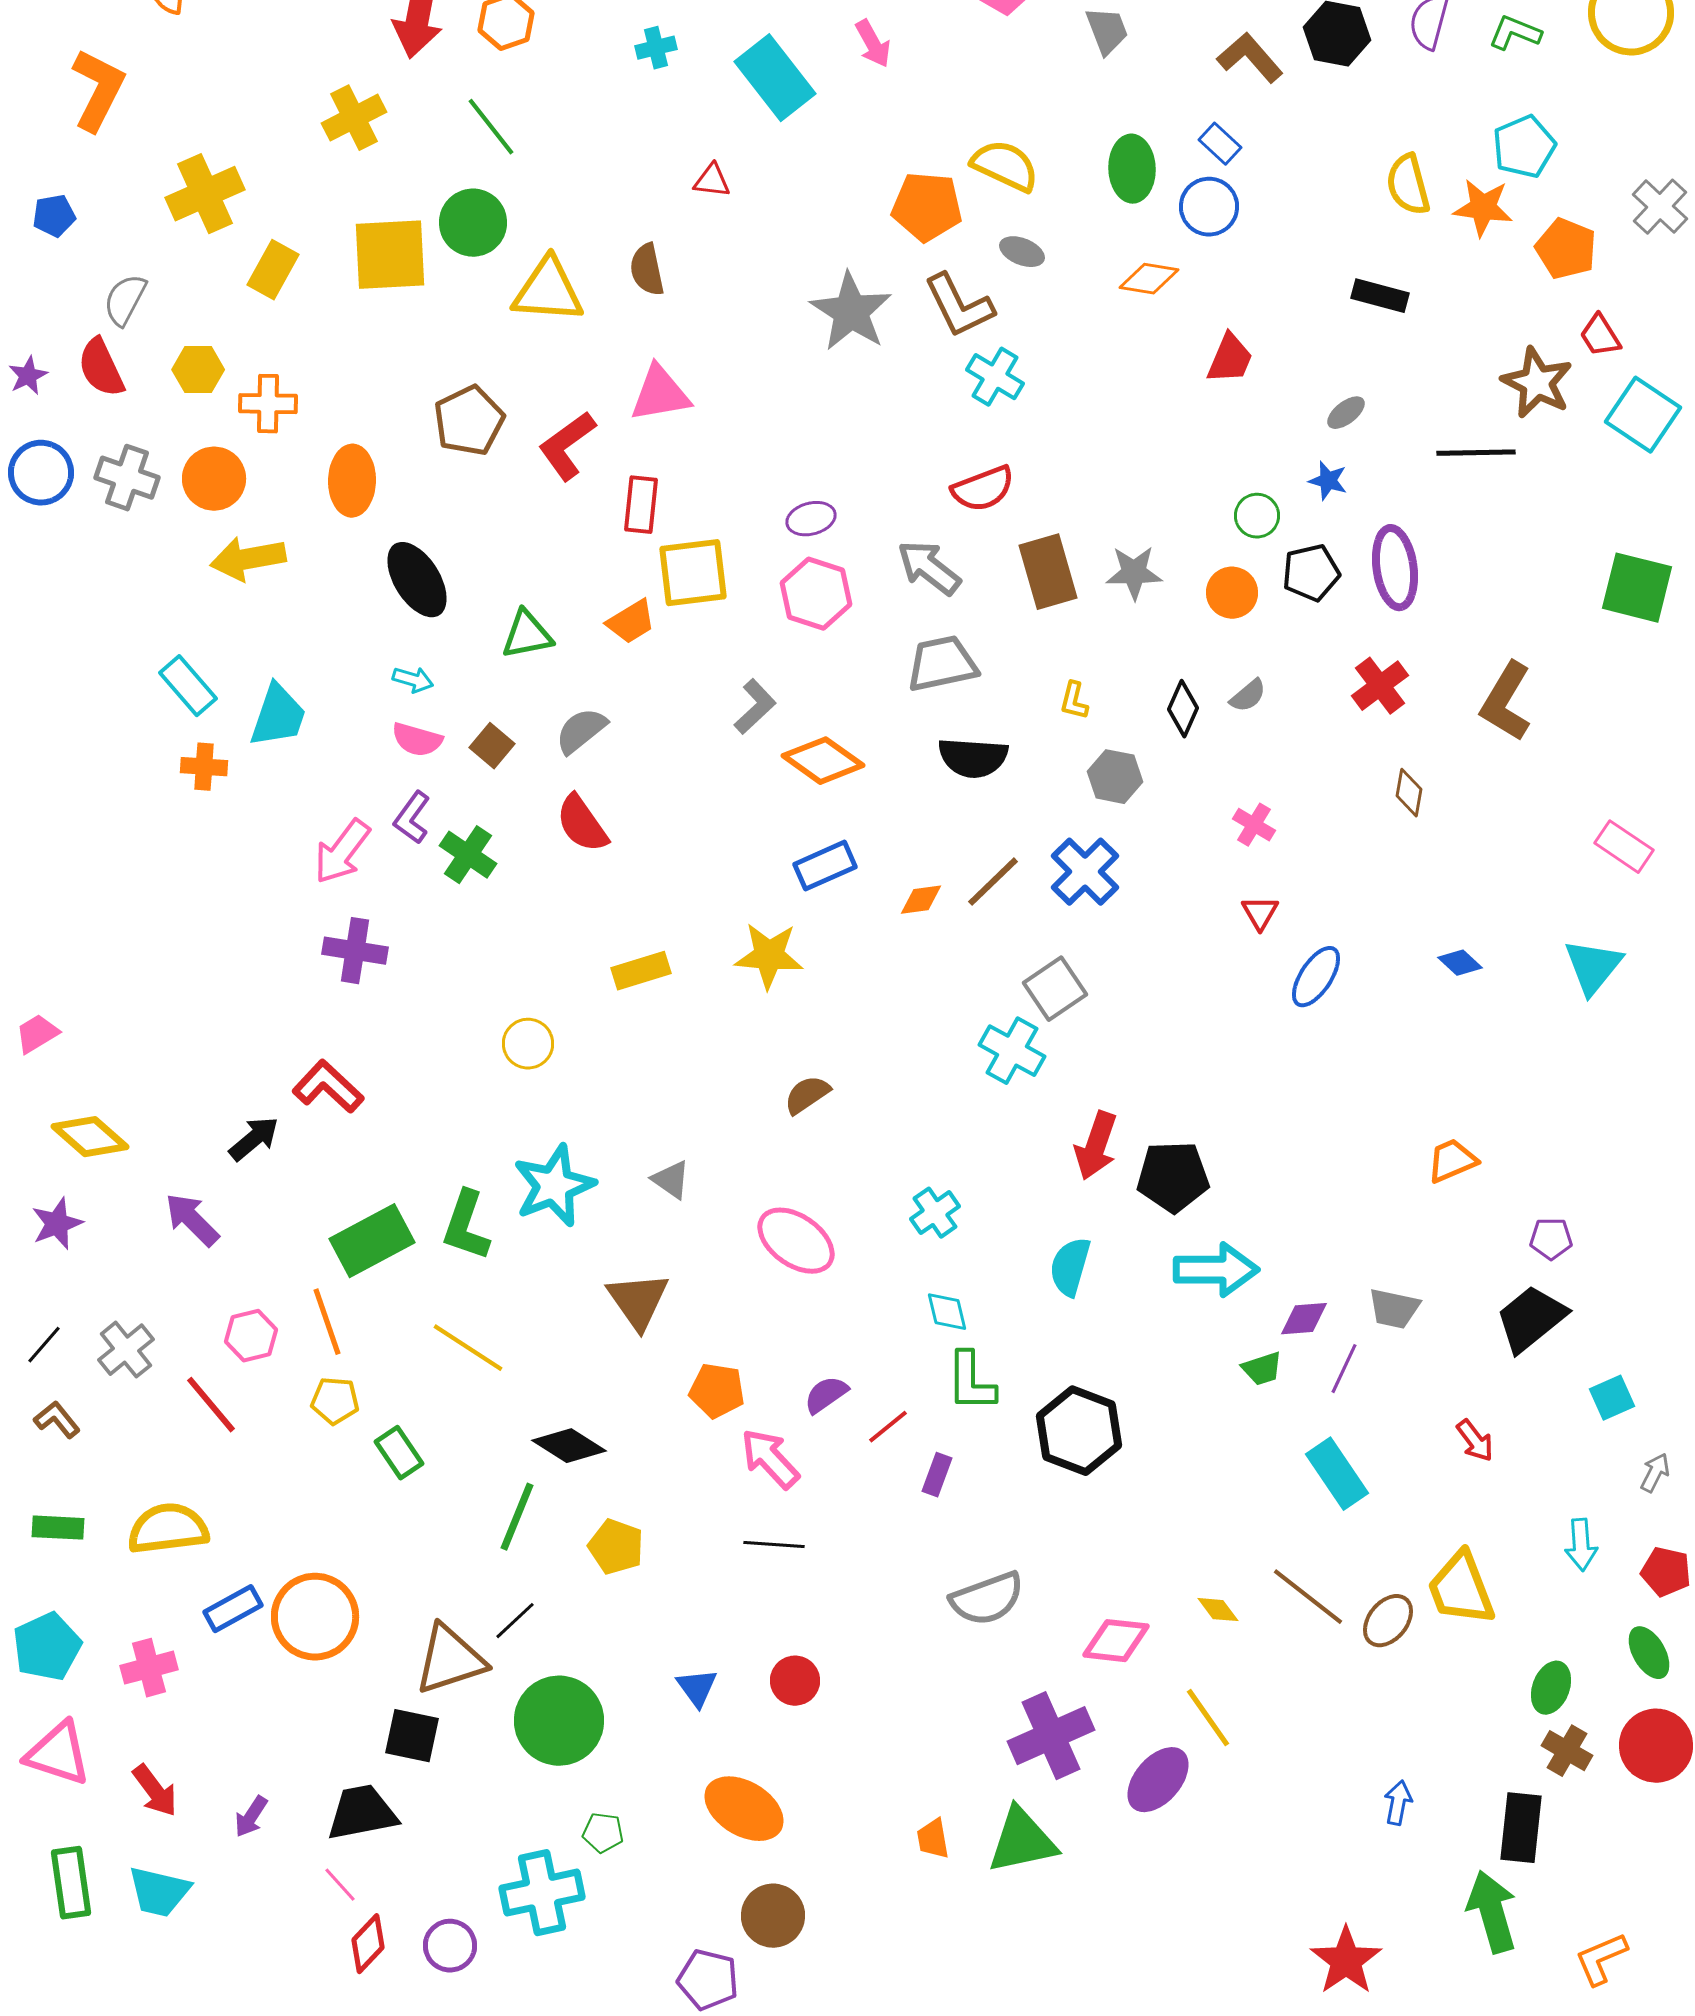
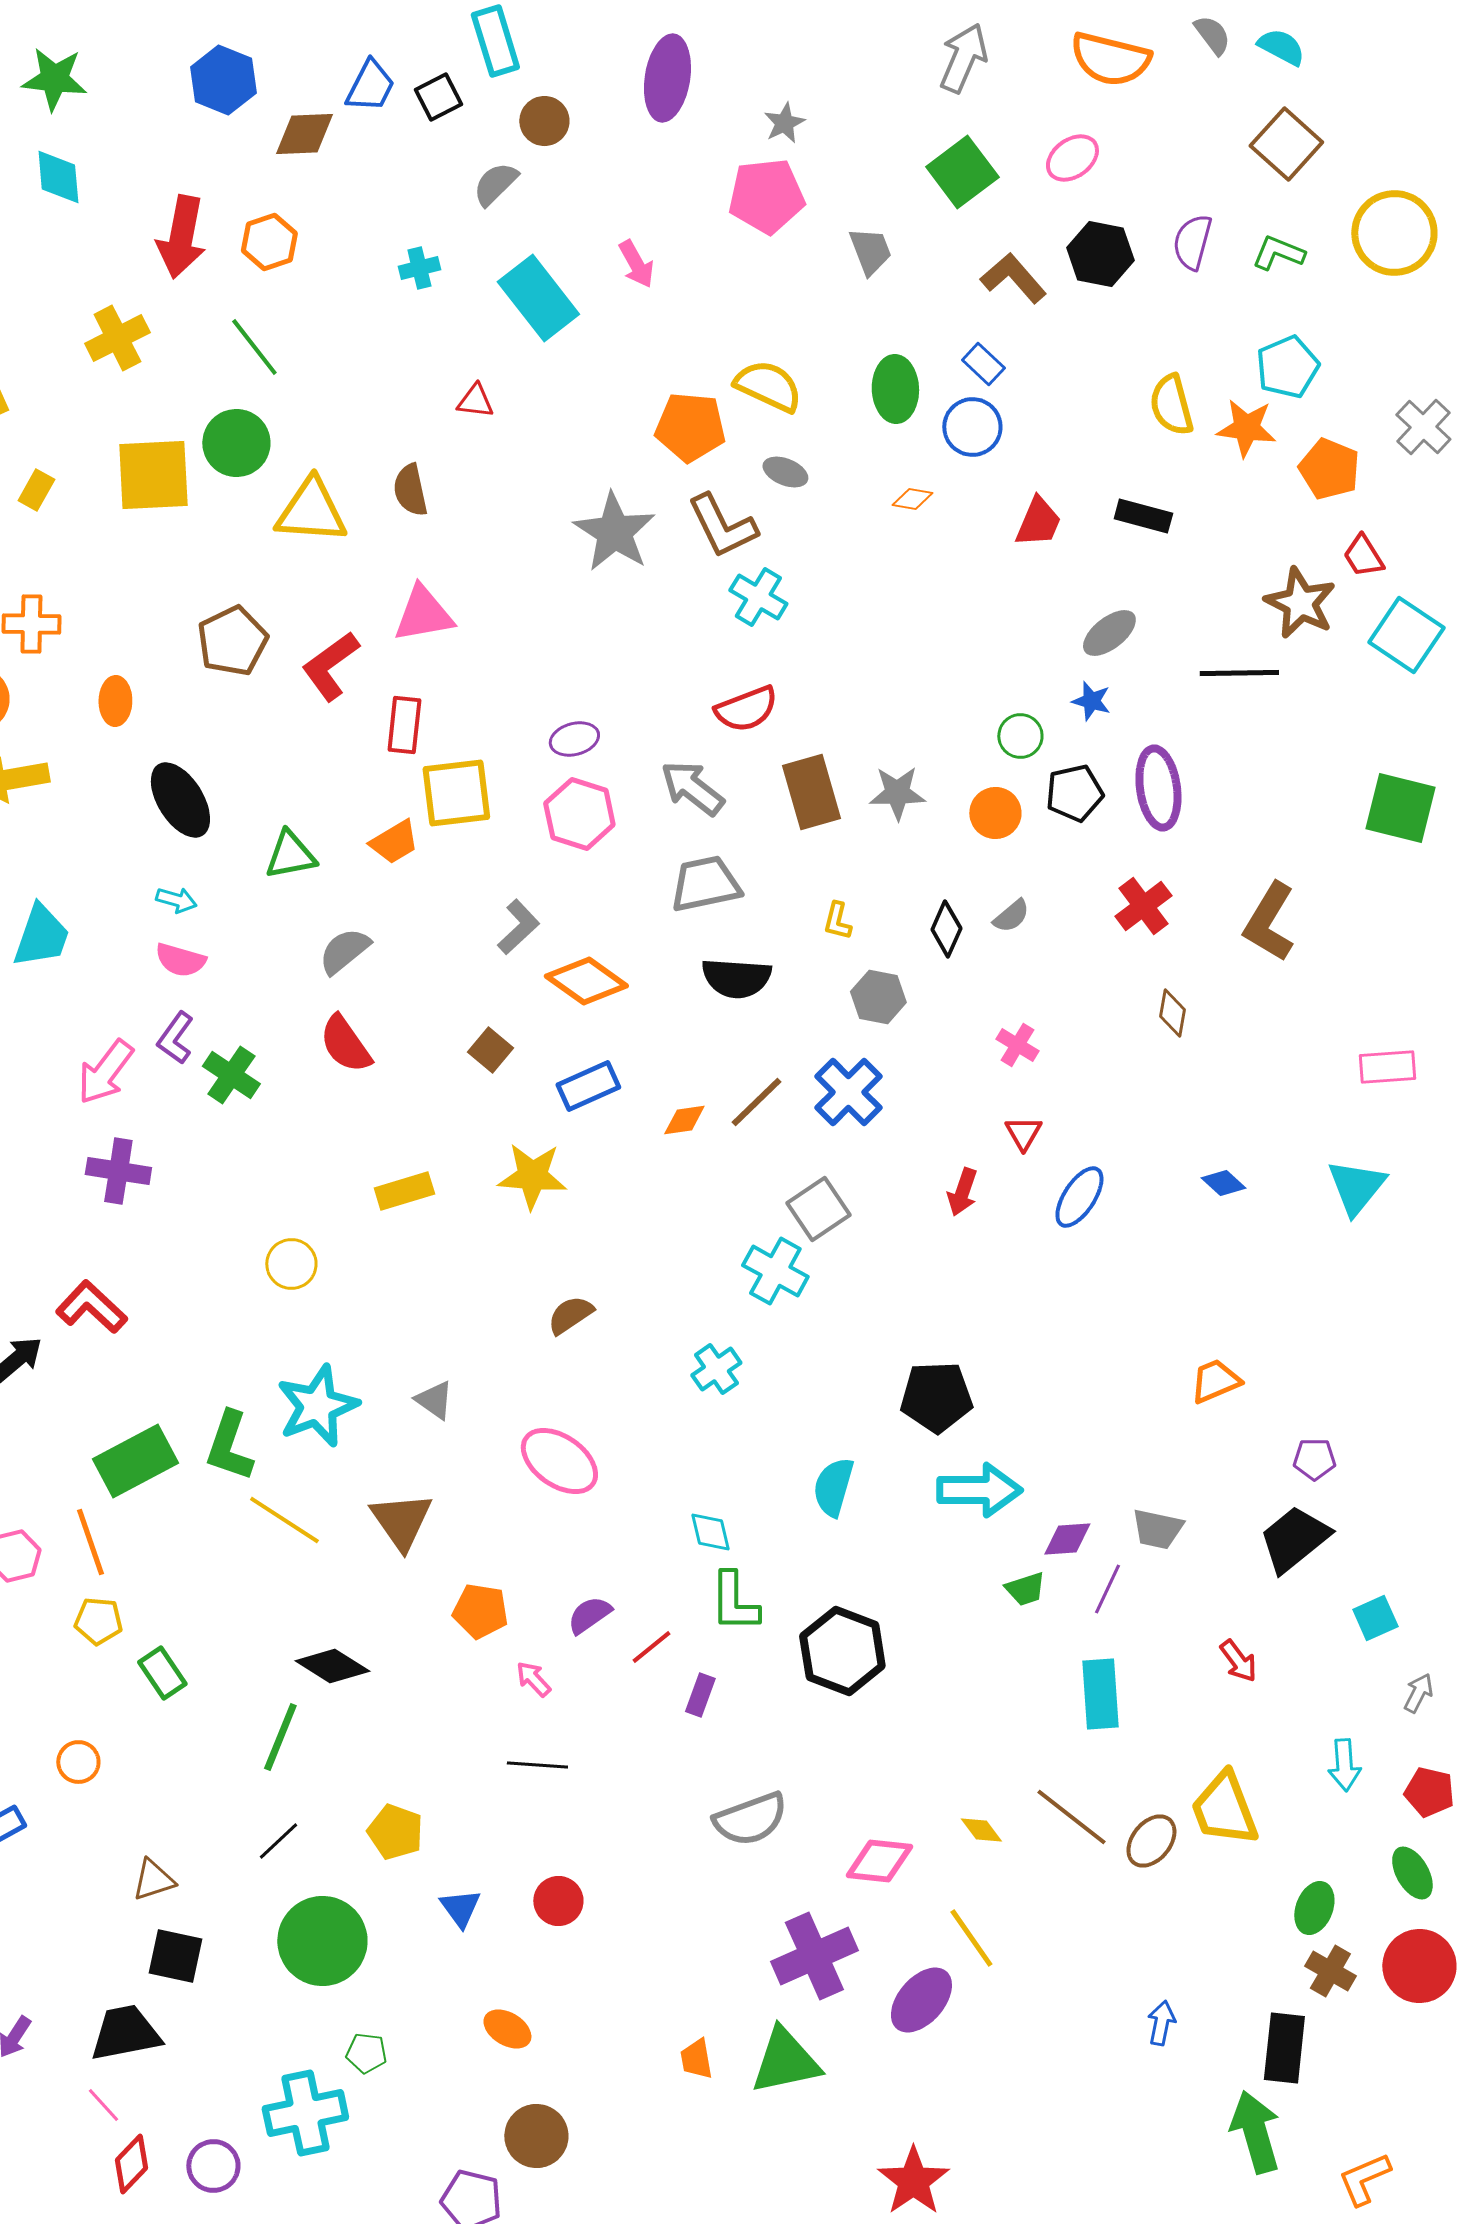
yellow rectangle: (273, 270) -> (36, 490), size x0.7
orange diamond: (1149, 279) -> (912, 499), size x0.7
red trapezoid: (1230, 359) -> (1038, 522), moved
gray ellipse: (1346, 413) -> (1109, 633), size x1.4
orange ellipse: (352, 481) -> (115, 701), size x0.7
brown square: (492, 746) -> (490, 1050), moved
pink rectangle: (1624, 847) -> (1387, 1067), turned -38
red arrow: (1096, 1146) -> (962, 1192), moved, size x0.7
cyan cross: (935, 1213) -> (716, 1369), moved
yellow line: (468, 1348) -> (284, 1520), moved
pink arrow: (770, 1459) -> (533, 1679), size x0.6
cyan rectangle: (1337, 1474) -> (1100, 1694), turned 30
yellow pentagon: (616, 1547) -> (395, 1832), moved
orange circle: (315, 1617) -> (78, 1762), moved, size x0.5
brown triangle: (450, 1660) -> (153, 1880), moved, size x0.6
orange ellipse: (744, 1809) -> (507, 2029), size x0.6
red star: (1346, 1961) -> (913, 2181), moved

